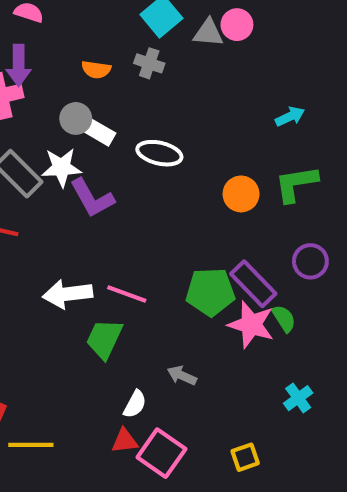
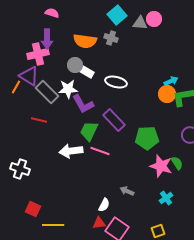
orange semicircle: (96, 69) -> (85, 41), size x1.6
cyan arrow: (290, 116) -> (171, 81), moved
orange circle: (241, 194) -> (167, 94), moved
purple rectangle: (253, 284) -> (114, 120), moved
green pentagon: (210, 292) -> (147, 138), moved
green trapezoid: (104, 339) -> (89, 131), moved
cyan cross: (298, 398) -> (166, 198), moved

